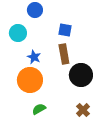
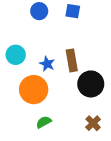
blue square: (65, 30) -> (73, 11), moved
cyan circle: (18, 33) -> (16, 55), moved
blue star: (34, 57) -> (47, 64), moved

